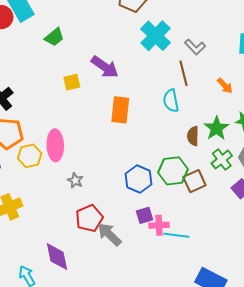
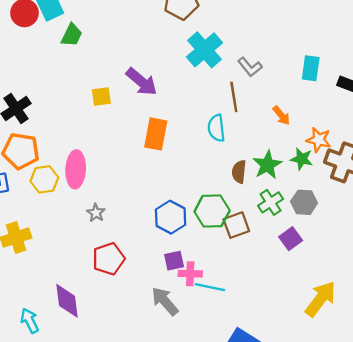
green trapezoid: (54, 37) -> (72, 35), moved, turned -30
gray arrow: (109, 234) -> (165, 301), moved

